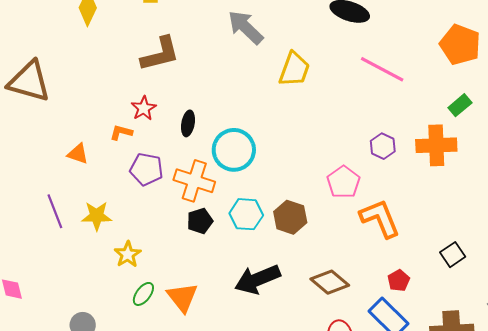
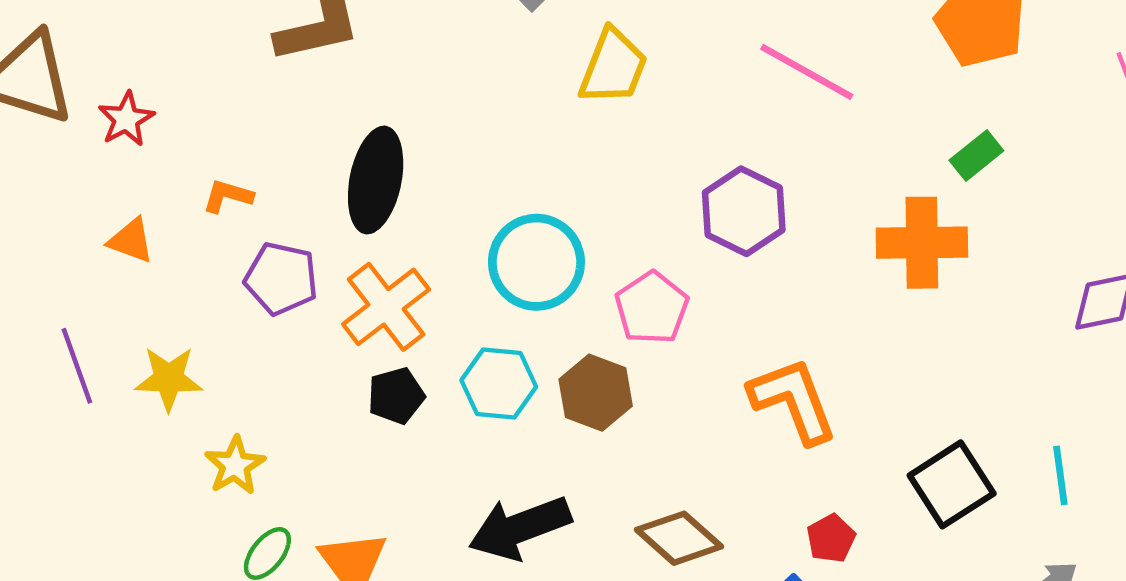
red star: (144, 108) -> (126, 119), moved
black ellipse: (188, 123) -> (376, 180), size x1.8
purple hexagon: (383, 146) -> (744, 211), moved, size x1.5
cyan circle: (234, 150) -> (536, 262), moved
orange cross: (194, 181) -> (386, 307), turned 33
pink pentagon: (343, 182) -> (652, 308), moved
black square: (453, 255) -> (952, 484), size x1.5

